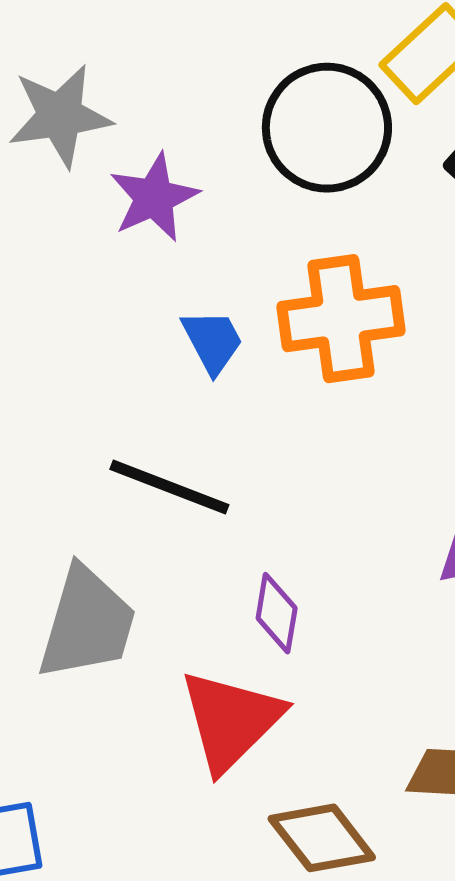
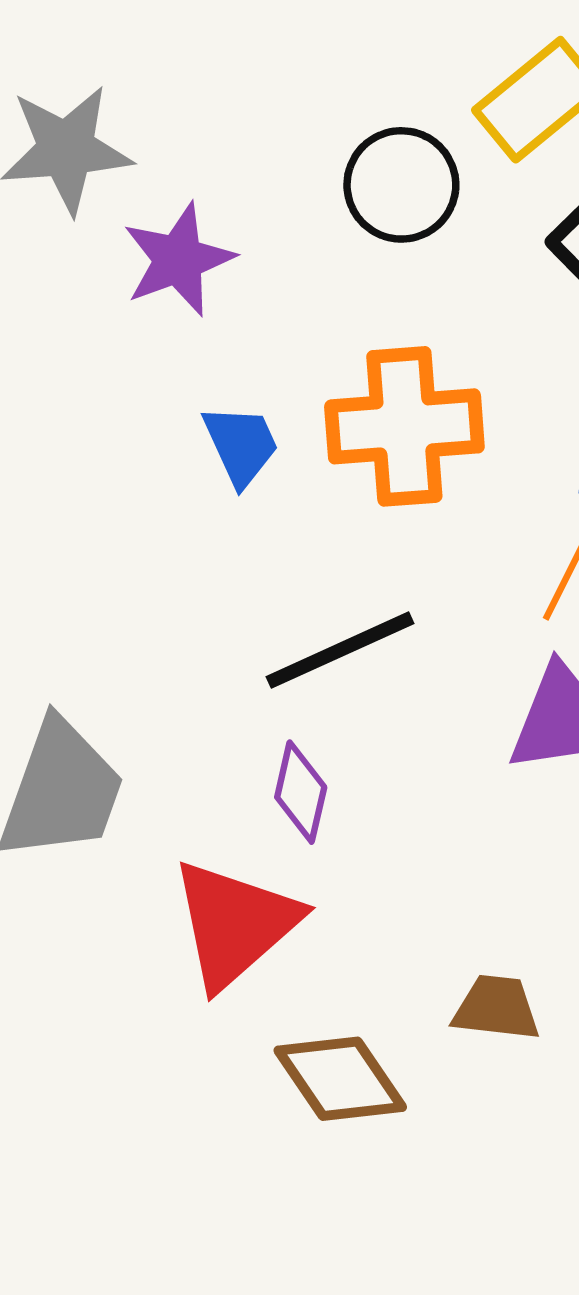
black circle: (327, 128) -> (401, 185), size x0.7
black line: (169, 487) -> (340, 650), moved, turned -49

